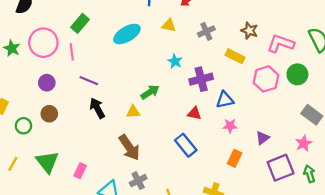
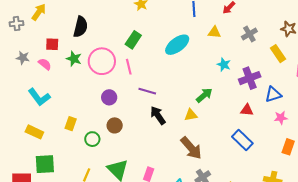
green star: (12, 48) -> (74, 59), moved
yellow rectangle: (235, 56) -> (278, 54), turned 36

